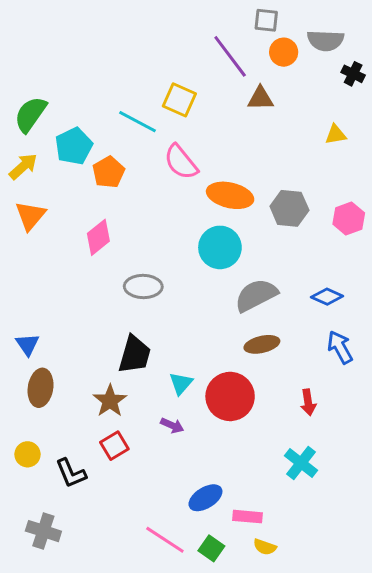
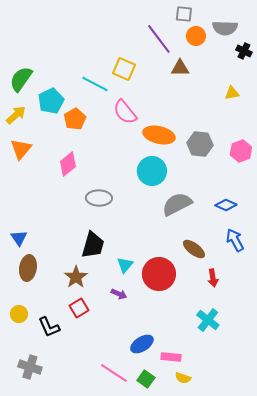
brown ellipse: (262, 344) -> (194, 249), moved, turned 50

